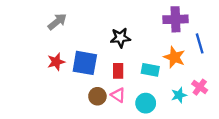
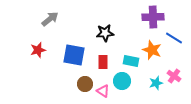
blue line: (200, 43) -> (174, 38), turned -42
red star: (56, 62) -> (38, 50), moved
pink triangle: (118, 95) -> (103, 91), moved
cyan circle: (146, 103) -> (122, 81), moved

